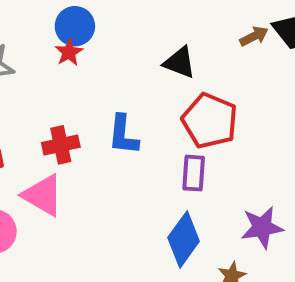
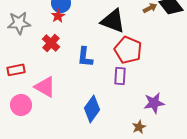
black triangle: (180, 62) -> (113, 21), size x1.5
red cross: (61, 145) -> (51, 43), moved, turned -36
blue diamond: (184, 239) -> (92, 109), moved

